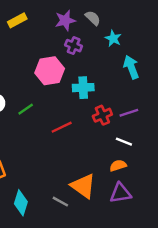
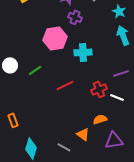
cyan star: (113, 38) -> (119, 11), moved
red cross: (102, 115) -> (99, 89), moved
orange semicircle: (118, 166) -> (100, 119), moved
orange triangle: (83, 186) -> (83, 134), size x0.6

